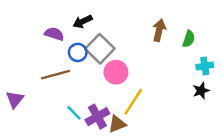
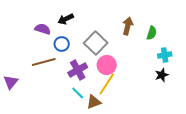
gray square: (100, 49) -> (96, 43), moved
pink circle: (116, 72) -> (107, 65), moved
cyan line: (74, 113) -> (78, 93), moved
purple cross: (97, 117) -> (78, 70), moved

